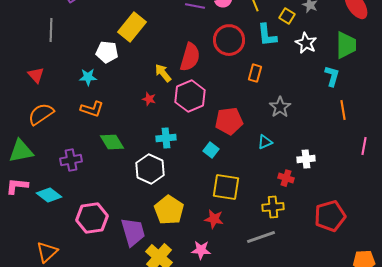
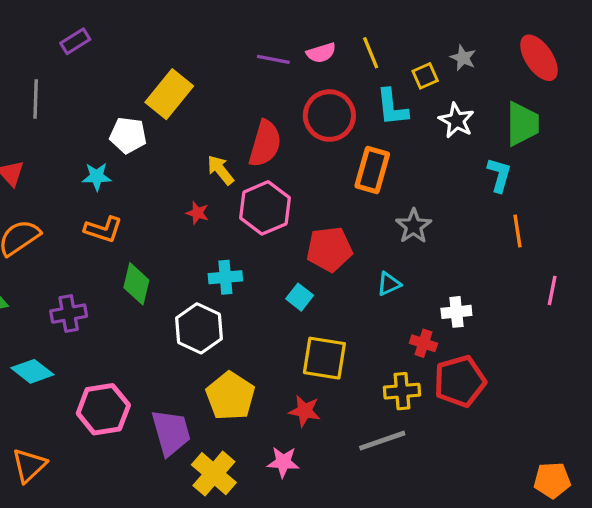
yellow square: (287, 16) -> (425, 76), turned 35
orange rectangle: (255, 73) -> (372, 170), size x1.5
green diamond: (112, 142) -> (136, 284), turned 45
red pentagon: (330, 216) -> (460, 381), moved

